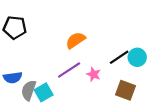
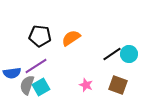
black pentagon: (15, 27) -> (40, 36), moved
purple line: (69, 70) -> (36, 66), moved
pink star: (94, 74) -> (86, 85), moved

